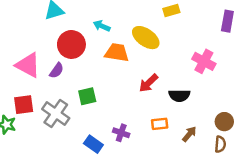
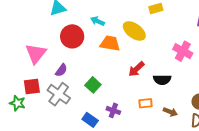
pink triangle: (28, 65) -> (36, 54), turned 40
purple semicircle: (57, 71) -> (61, 70), moved
green square: (87, 96) -> (93, 85), moved, turned -35
brown arrow: (189, 134) -> (170, 112), turned 72

